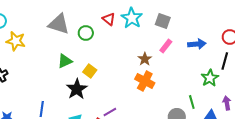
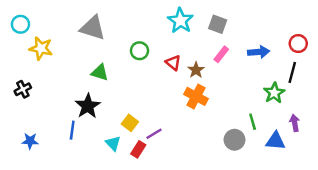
red triangle: (109, 19) -> (173, 63), moved
green circle: (86, 33) -> (140, 51), moved
green triangle: (65, 61) -> (100, 72), turned 42
yellow square: (90, 71) -> (130, 123), moved
black star: (77, 89) -> (88, 106), moved

